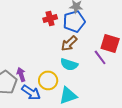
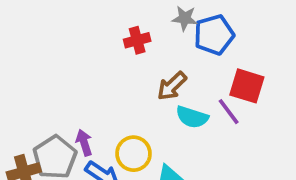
blue pentagon: (74, 21) -> (214, 35), moved
cyan semicircle: (69, 64) -> (192, 117), moved

